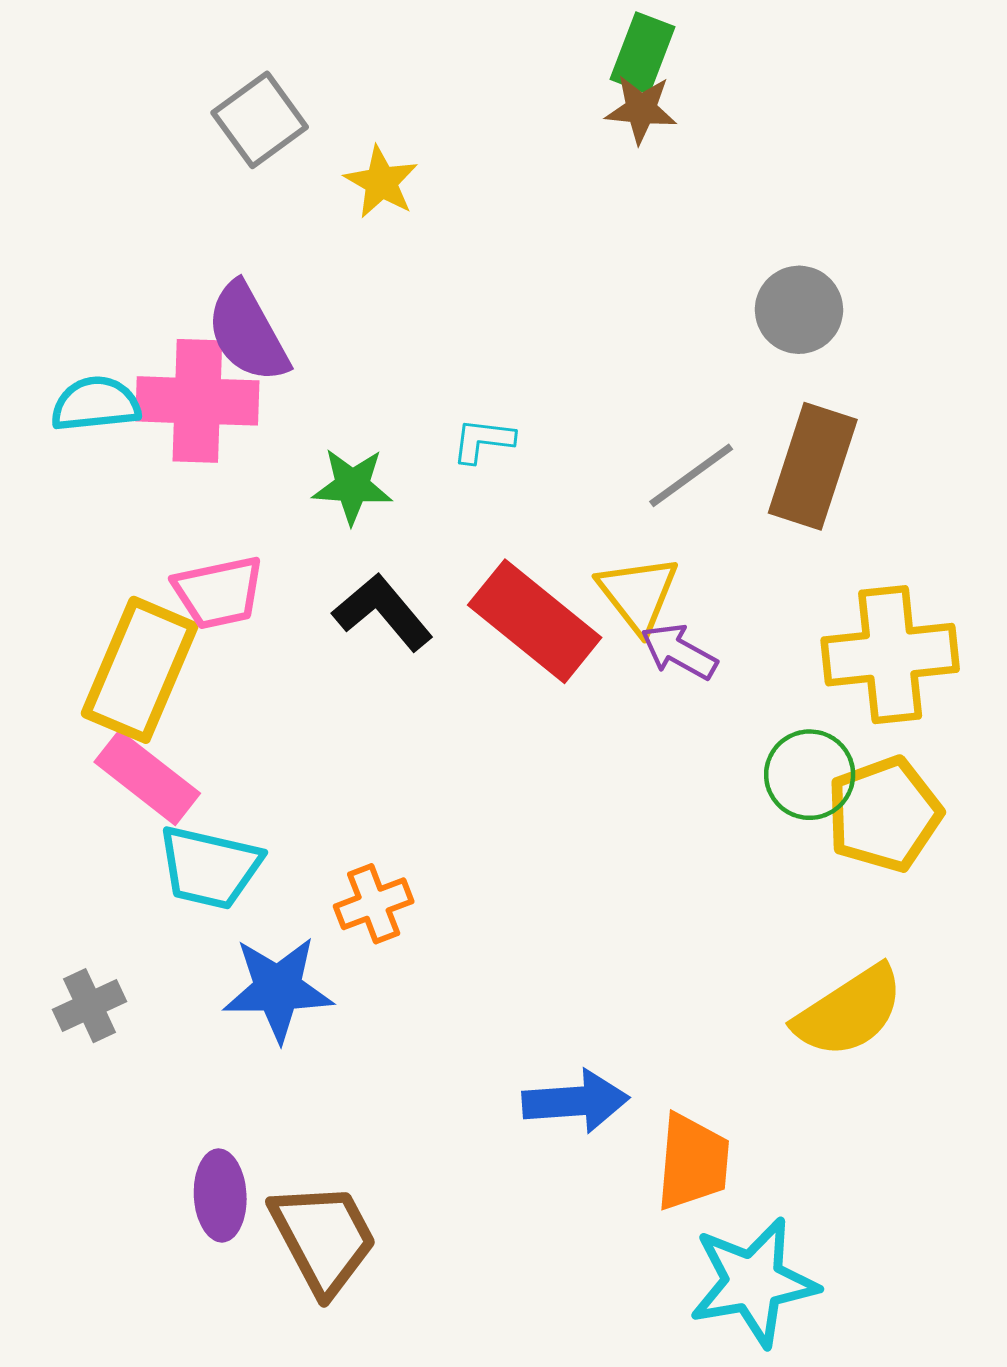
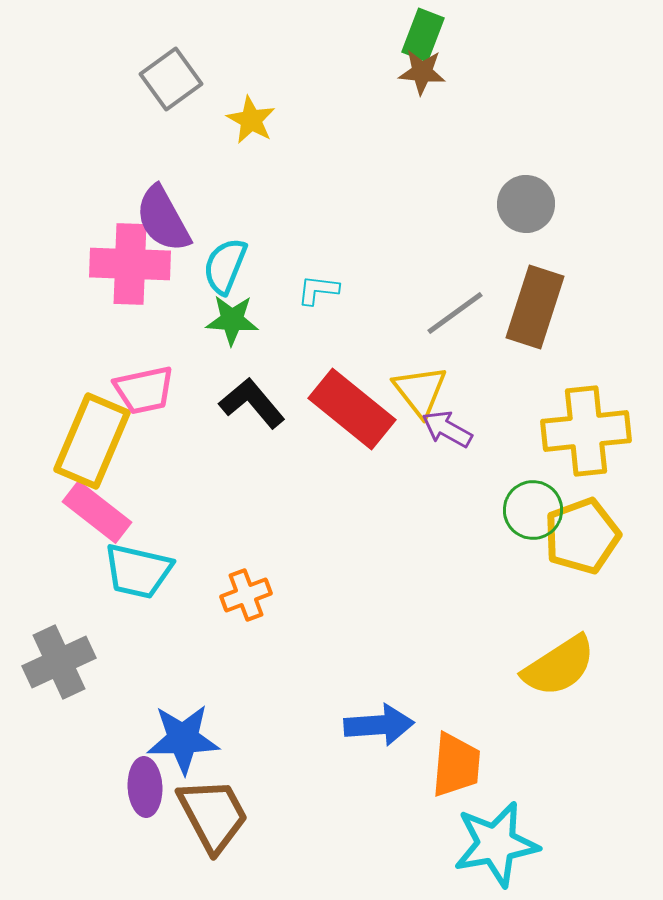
cyan semicircle: (96, 404) -> (225, 266), moved, turned -62
blue star: (278, 989) -> (183, 739), moved
gray cross: (90, 1006) -> (59, 662), size x1.5

